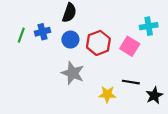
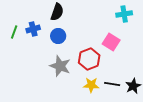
cyan cross: (149, 26) -> (124, 14), moved
red hexagon: (98, 43) -> (89, 59), moved
black line: (131, 82) -> (112, 84), moved

